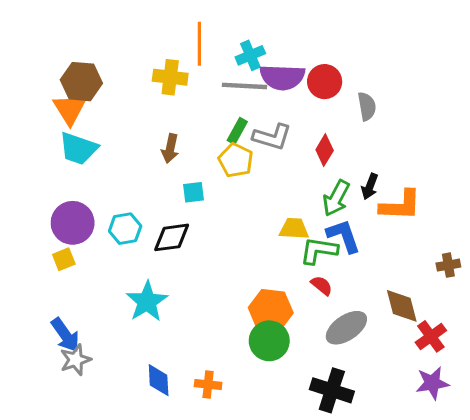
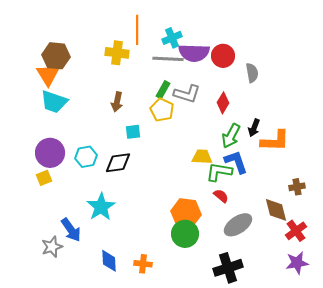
brown cross: (448, 265) -> (297, 187), moved
blue arrow: (65, 335) -> (71, 230), moved
black cross: (332, 390) -> (228, 268), turned -36

